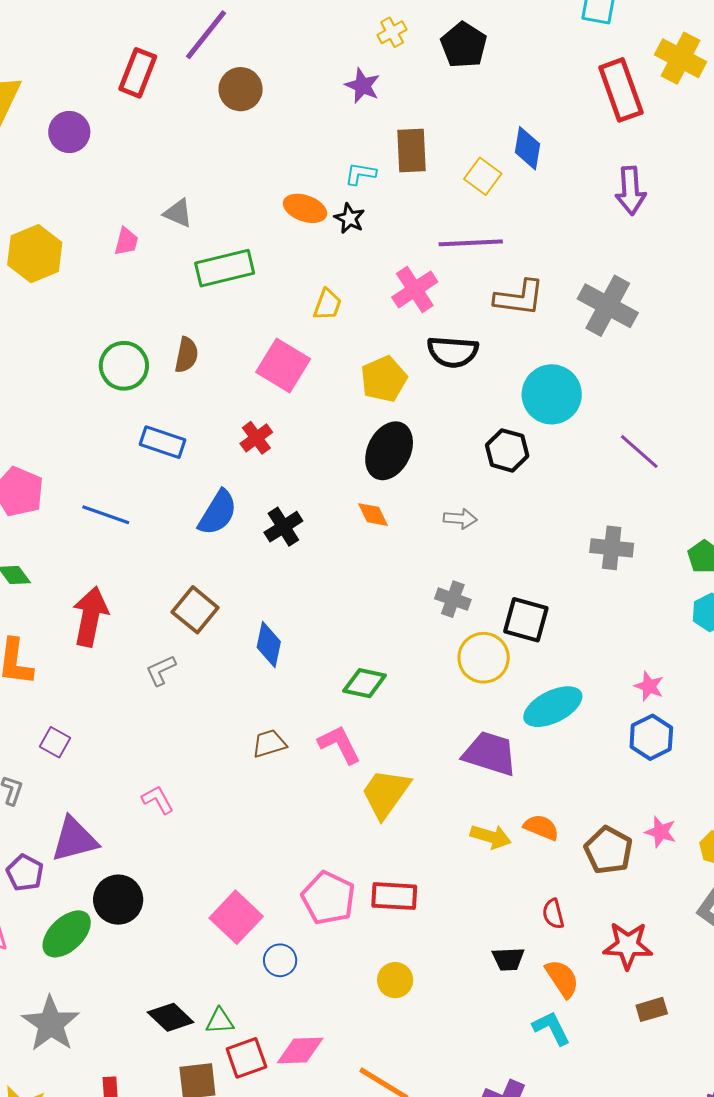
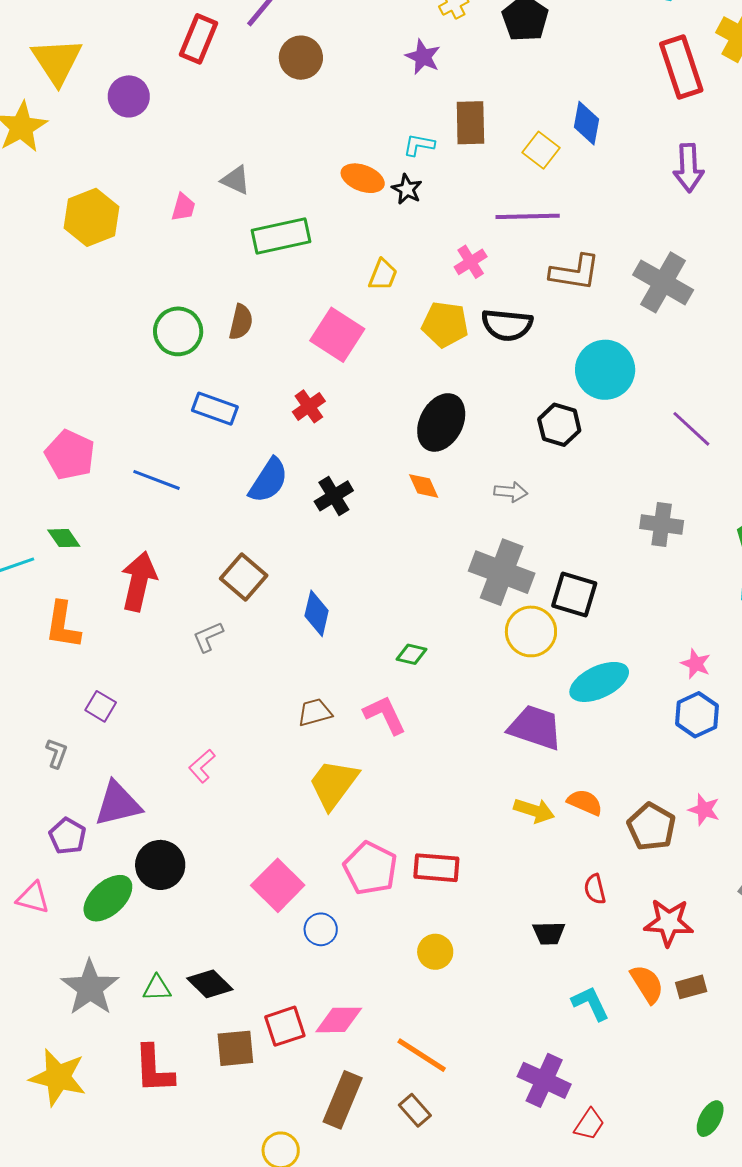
pink cross: (415, 289) -> (471, 262), size x0.7
yellow pentagon: (384, 379) -> (445, 324), moved, turned 30
gray cross: (453, 599) -> (502, 572), size x1.8
green diamond: (365, 683) -> (411, 654), size x0.7
yellow trapezoid: (386, 793) -> (333, 784), moved
pink L-shape: (158, 800) -> (202, 766), turned -104
orange semicircle: (562, 979) -> (647, 984), moved
green triangle: (220, 1021) -> (157, 988), moved

